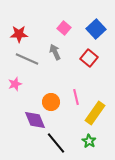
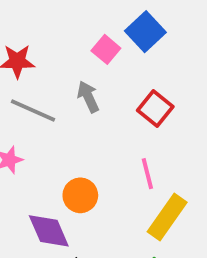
blue square: (96, 29) -> (145, 32), moved
pink line: (76, 97) -> (147, 174), moved

